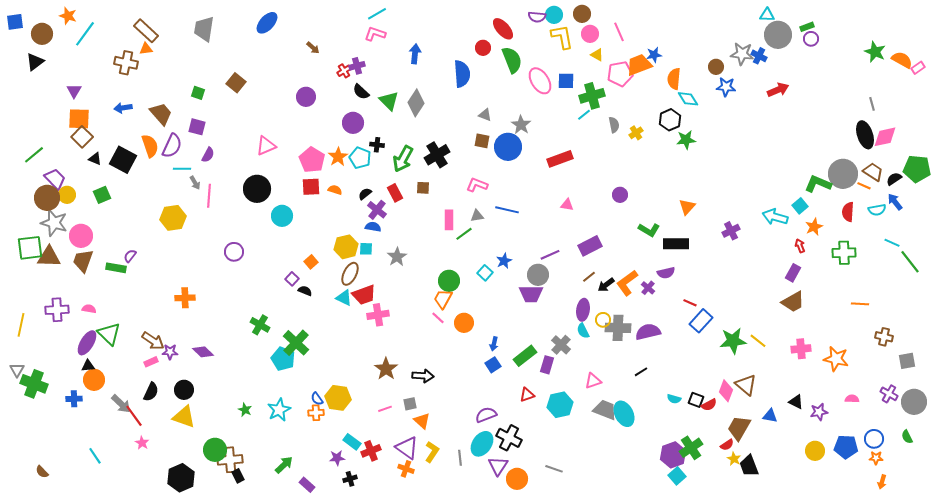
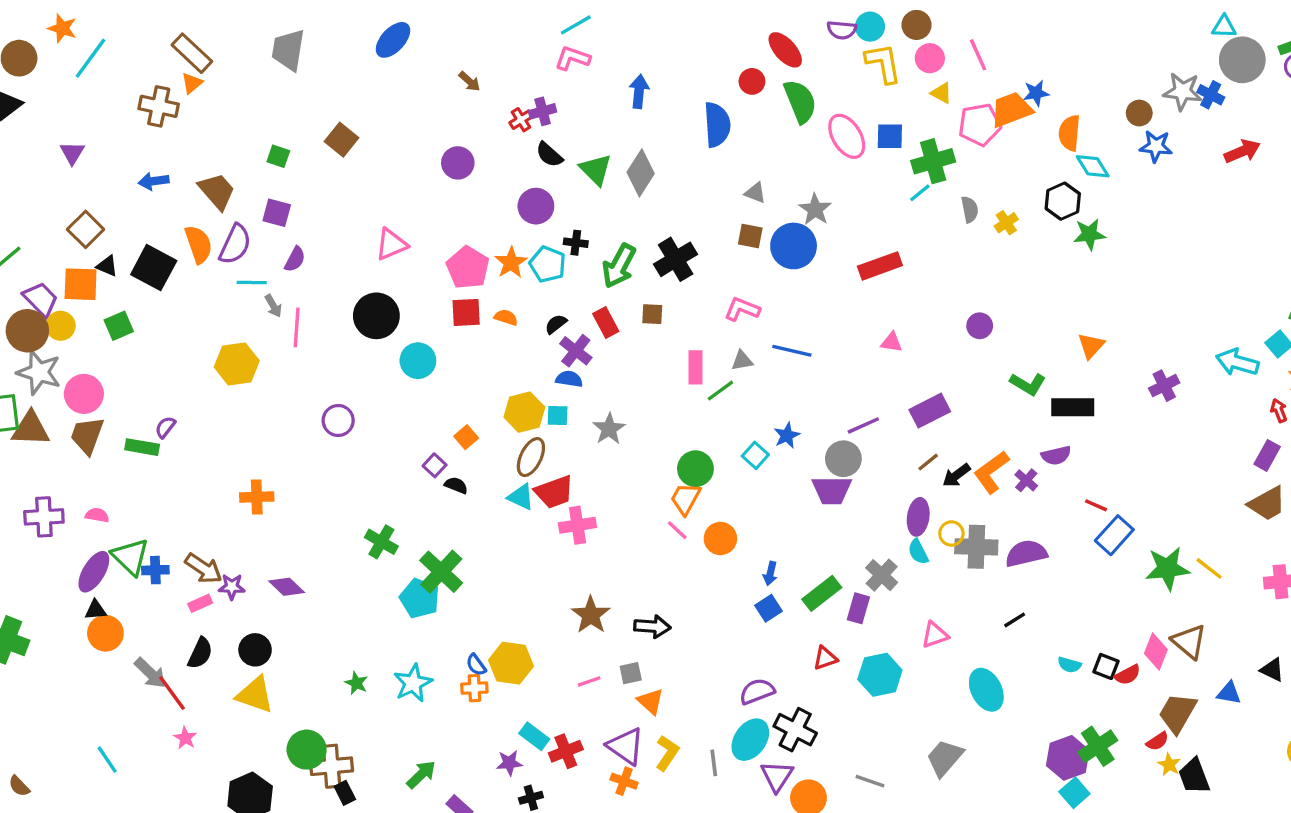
orange triangle: (146, 49) -> (192, 83), turned -32
orange square: (79, 119) -> (81, 284), moved
blue cross: (74, 399) -> (155, 570), moved
gray trapezoid: (605, 410) -> (945, 758), moved, turned -70

